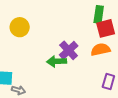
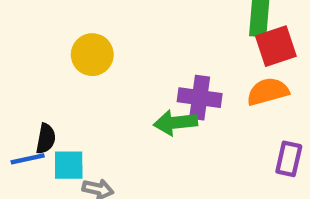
purple cross: (69, 50) -> (200, 98), turned -36

